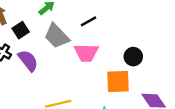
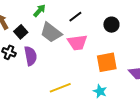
black circle: (133, 57) -> (111, 25), moved
purple semicircle: (28, 61) -> (31, 56), turned 36

